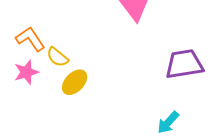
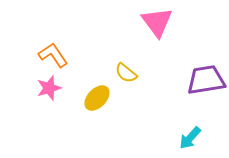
yellow semicircle: (57, 57) -> (126, 73), moved

